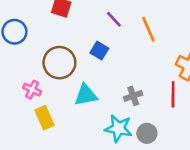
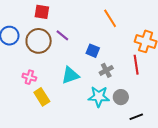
purple line: (114, 19) -> (62, 35), moved
blue square: (99, 51) -> (93, 51), moved
brown circle: (59, 63) -> (39, 41), moved

